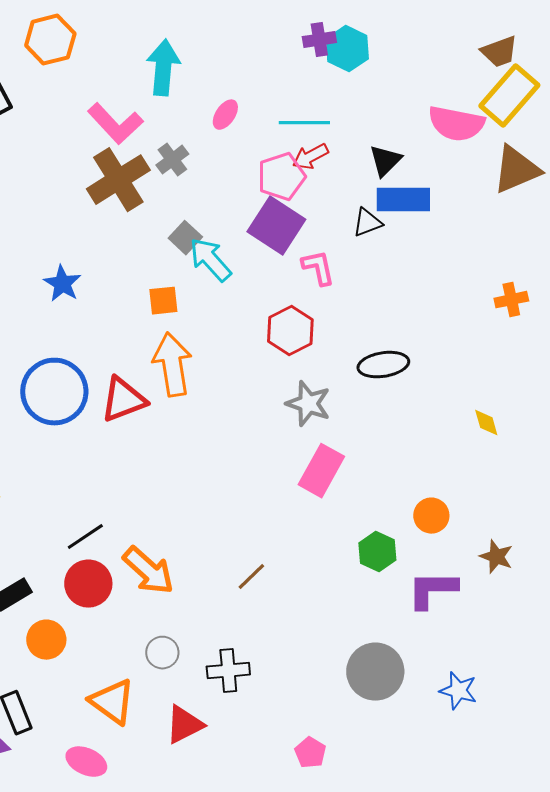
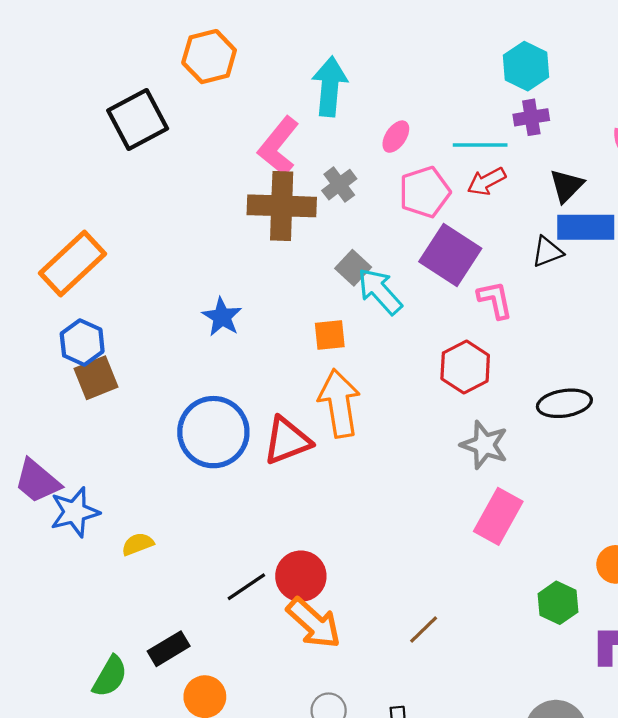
purple cross: (319, 40) -> (531, 117), moved
pink L-shape: (115, 124) -> (278, 146), turned 82
pink pentagon: (281, 177) -> (425, 192), moved
brown cross: (118, 180) -> (282, 206), turned 34
red circle: (88, 584) -> (301, 576), moved

